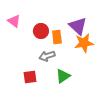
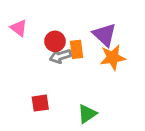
gray arrow: (47, 56) -> (60, 56), moved
green triangle: (63, 76) -> (87, 114), moved

